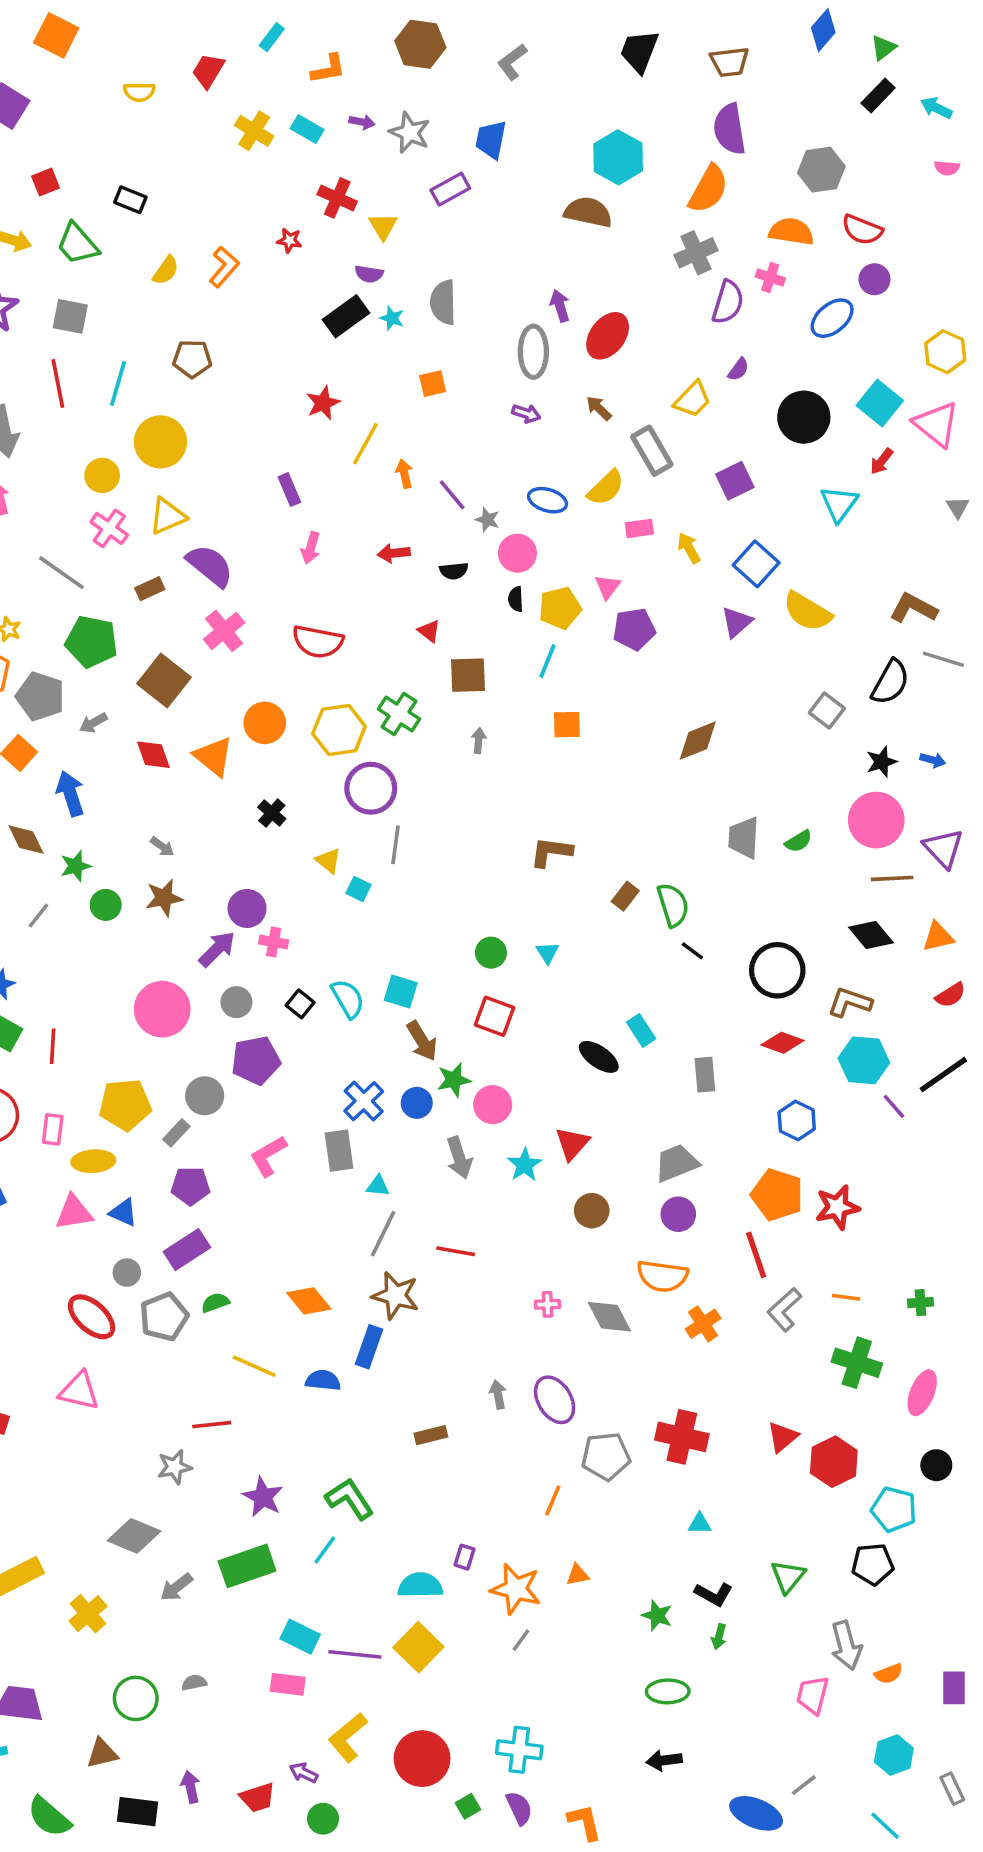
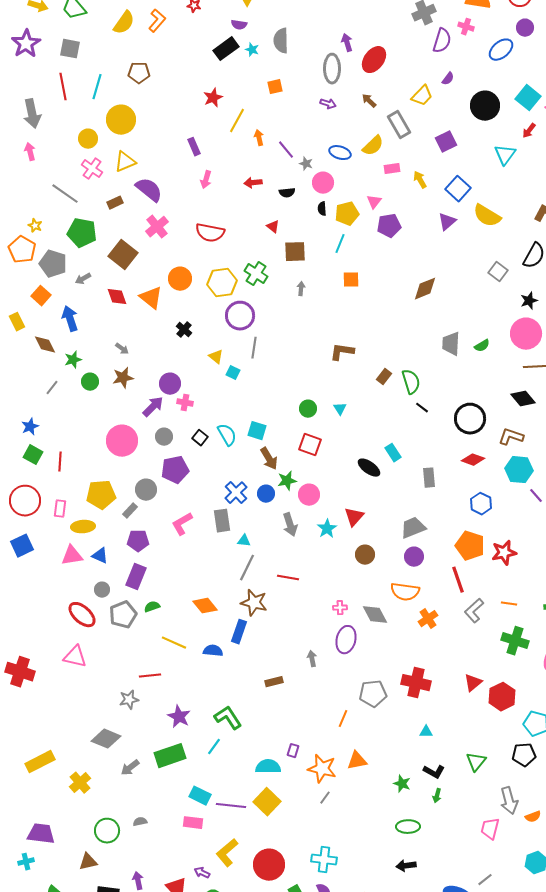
yellow semicircle: (166, 270) -> (124, 23), size x1.4
purple rectangle: (187, 1250) -> (136, 577), turned -35
purple ellipse: (555, 1400) -> (346, 640), moved, turned 44
orange triangle: (578, 1575) -> (357, 761), size x1.5

